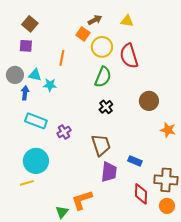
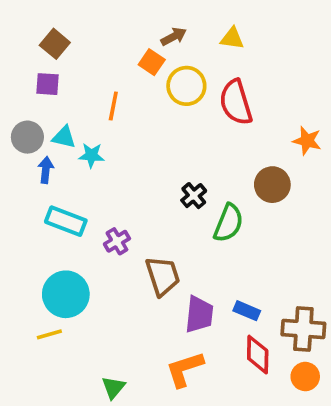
green semicircle: (103, 77) -> (228, 223), moved
orange star: (168, 130) -> (307, 141), moved
brown trapezoid: (101, 145) -> (163, 276), moved
blue rectangle: (135, 161) -> (247, 311), moved
orange L-shape: (82, 200) -> (185, 369), moved

